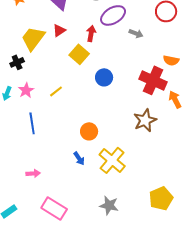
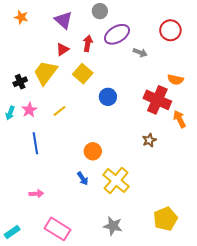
red arrow: (91, 33) -> (88, 43), moved
yellow trapezoid: (33, 38) -> (45, 73), moved
brown star: (145, 120) -> (149, 140), size x0.6

